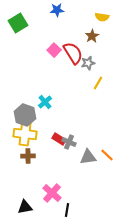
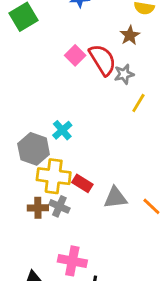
yellow cross: (25, 134) -> (54, 176), moved
gray cross: (69, 142) -> (59, 206), moved
gray triangle: (88, 157) -> (115, 198), moved
pink cross: (52, 193) -> (72, 261), turned -30

